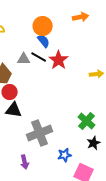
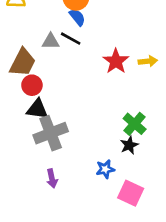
red star: (59, 60) -> (116, 61), moved
gray cross: (40, 133) -> (51, 133), moved
black star: (94, 143) -> (129, 145), moved

